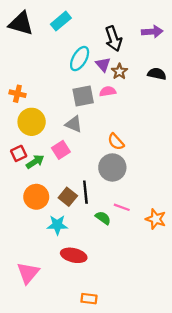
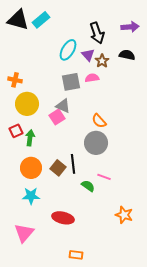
cyan rectangle: (61, 21) -> (41, 20), moved
black semicircle: (157, 74) -> (127, 55), moved
pink square: (61, 150) -> (57, 117), moved
green arrow: (35, 162) -> (30, 138), turned -49
orange star: (156, 219) -> (124, 215), moved
cyan star: (57, 225) -> (31, 196), moved

